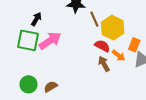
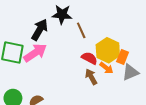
black arrow: (36, 19) -> (40, 30), moved, size x1.5
yellow hexagon: (113, 28) -> (108, 50), moved

